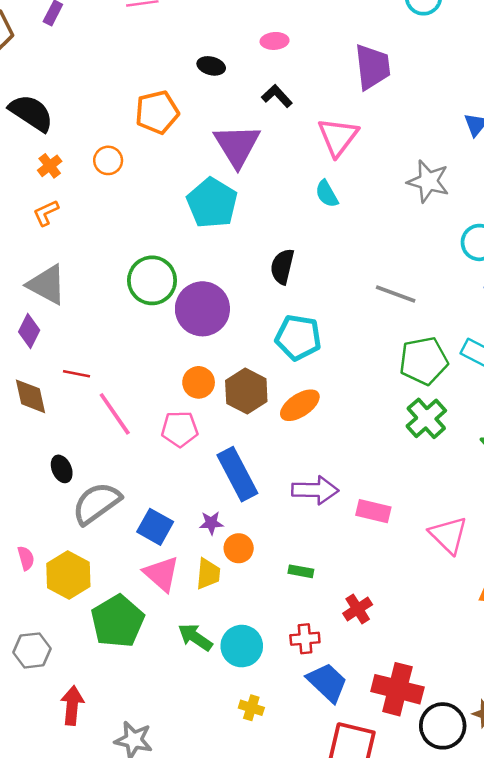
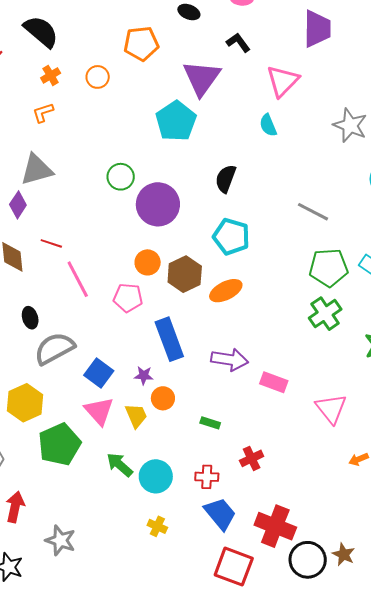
green circle: (152, 280) -> (121, 177), size x0.7
gray triangle: (47, 285) -> (37, 170), turned -51
yellow trapezoid: (208, 574) -> (136, 416), turned -36

